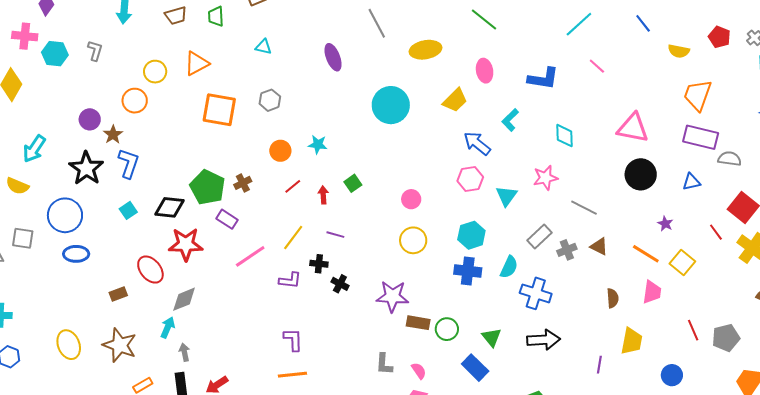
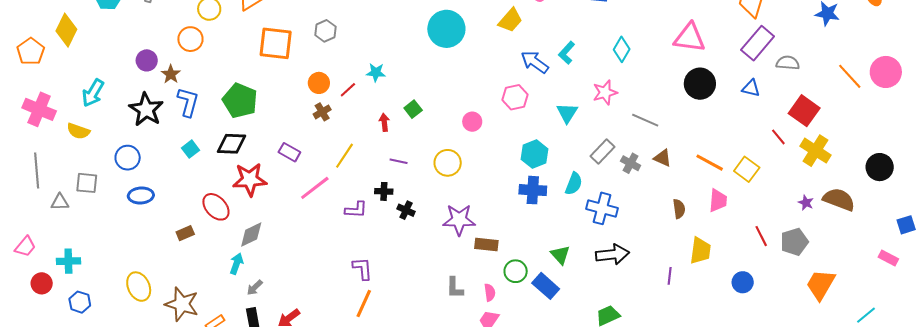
cyan L-shape: (510, 120) -> (567, 53), moved
cyan diamond: (564, 136) -> (622, 49), turned 35
purple rectangle: (701, 137) -> (758, 43), turned -60
orange circle: (280, 151) -> (319, 83), moved
pink hexagon: (470, 179) -> (515, 97), moved
blue triangle: (691, 182) -> (751, 88), turned 30
brown cross: (243, 183) -> (322, 112), moved
red line: (293, 186) -> (348, 90), moved
green pentagon: (208, 187) -> (240, 101), moved
blue circle: (65, 215) -> (128, 158), size x0.7
purple star: (665, 224) -> (806, 203), moved
yellow line: (293, 237) -> (345, 156), moved
yellow circle: (413, 240) -> (448, 163), moved
gray cross: (567, 250) -> (631, 163), turned -36
green circle: (447, 329) -> (516, 271), moved
brown star: (120, 345) -> (182, 304), moved
gray arrow: (184, 352) -> (255, 288), turned -120
pink semicircle: (419, 371) -> (490, 292), turned 30
orange line: (292, 375) -> (364, 304), turned -56

